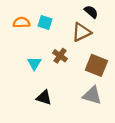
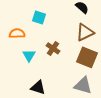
orange semicircle: (21, 22) -> (17, 33), moved
brown triangle: (81, 32) -> (85, 32), moved

